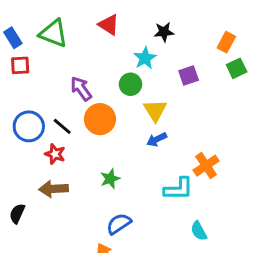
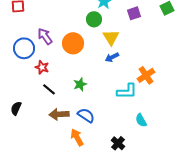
purple arrow: (81, 89) -> (45, 36), moved
black line: (62, 126) -> (49, 89), moved
brown arrow: (53, 189) -> (59, 114), moved
blue semicircle: (119, 224) -> (86, 115), turned 66

